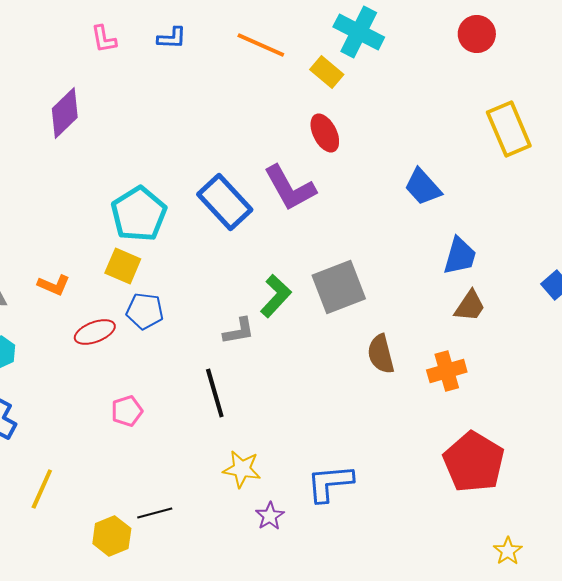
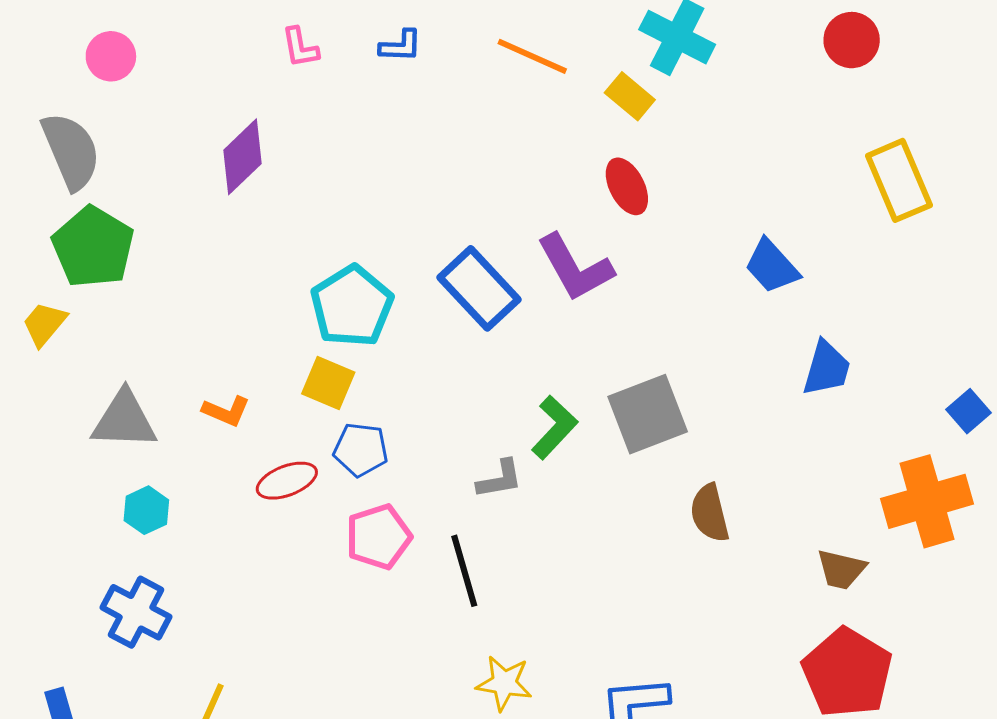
brown trapezoid: (470, 306) -> (841, 569), moved, turned 69
orange cross: (447, 371) -> (927, 501), moved, size x1.5
pink pentagon: (127, 411) -> (378, 537), moved, size x1.4

